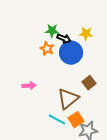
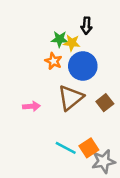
yellow star: (86, 34) -> (72, 43), moved
black arrow: (64, 39) -> (86, 26), moved, turned 72
brown triangle: (68, 99) -> (71, 98), moved

